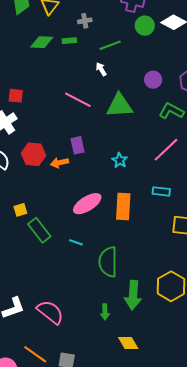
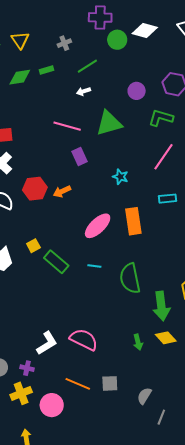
gray cross: (85, 21) -> (64, 43), moved
white arrow: (101, 69) -> (83, 91), turned -64
purple rectangle: (78, 145) -> (79, 157), moved
green arrow: (105, 312) -> (138, 342), moved
yellow diamond: (128, 343) -> (166, 338), moved

